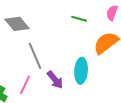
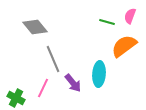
green line: (79, 19) -> (107, 22), moved

